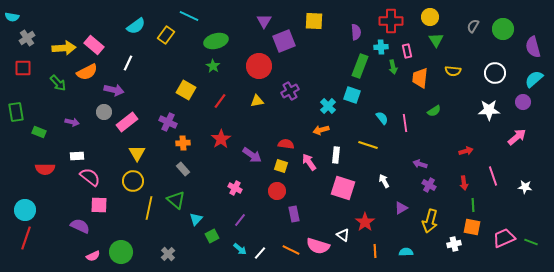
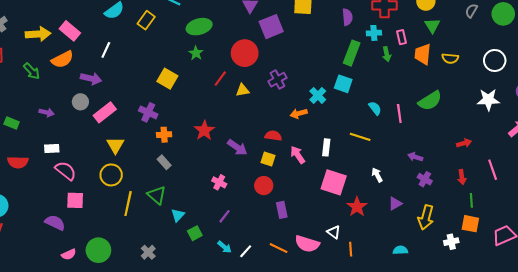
orange trapezoid: (420, 78) -> (423, 54), moved
red line: (220, 101) -> (220, 79), moved
green semicircle: (434, 111) -> (430, 101), size x1.6
orange arrow: (321, 130) -> (299, 113), moved
red star: (365, 222) -> (357, 207), moved
orange line: (375, 251) -> (351, 249), moved

